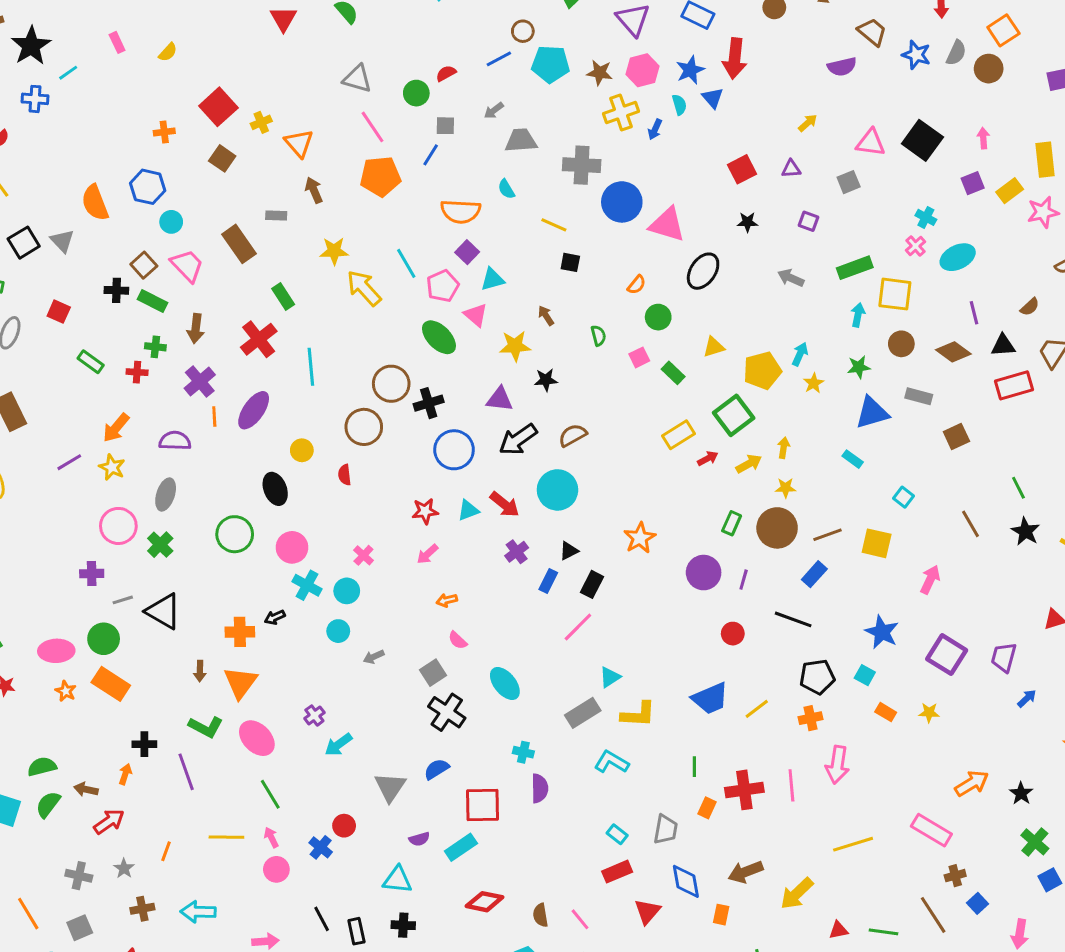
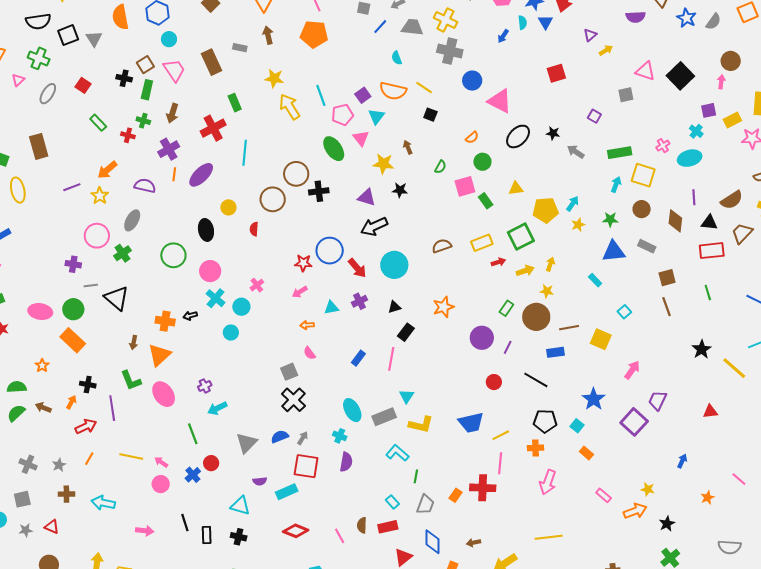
brown circle: (989, 69) -> (731, 61), moved
yellow cross: (621, 113) -> (445, 20), moved, turned 35
blue line: (431, 155) -> (380, 27), moved
purple triangle: (791, 169) -> (590, 35), moved, turned -48
blue circle: (622, 202) -> (472, 81), size x0.7
orange semicircle: (461, 211) -> (393, 91), moved
cyan cross: (926, 217) -> (696, 131), moved
black star: (747, 222) -> (553, 133), moved
cyan triangle: (492, 279) -> (376, 117), turned -48
green rectangle: (153, 301) -> (147, 90), turned 66
brown semicircle: (1030, 307) -> (732, 200), size x1.6
green semicircle: (598, 336) -> (440, 167), turned 32
brown diamond: (953, 352) -> (675, 221), turned 50
pink square: (639, 357) -> (465, 186), size x1.5
brown semicircle: (573, 435) -> (442, 246), moved
blue circle: (454, 450) -> (330, 251), moved
green line: (1018, 488) -> (708, 292), moved
cyan triangle: (468, 510) -> (331, 308), moved
brown line: (970, 524) -> (666, 307), moved
blue rectangle: (814, 574) -> (556, 352), turned 30
blue rectangle: (548, 581) -> (358, 358), moved
pink line: (578, 627) -> (391, 359), turned -45
gray arrow: (374, 657) -> (303, 438), moved, turned 136
purple trapezoid: (1004, 657) -> (658, 400), moved
cyan triangle: (610, 677) -> (407, 396), turned -35
cyan ellipse: (505, 683) -> (352, 410), moved
orange star: (66, 691) -> (42, 366), moved
blue arrow: (1027, 698) -> (682, 461), turned -32
yellow star: (929, 713) -> (648, 489), moved
green L-shape: (206, 727) -> (131, 380), turned 30
green line: (694, 767) -> (416, 476), moved
pink line: (791, 785) -> (500, 463), moved
green line: (270, 794) -> (193, 434), moved
red arrow: (109, 822) -> (86, 426), moved
pink rectangle: (931, 830) -> (604, 495), moved, size x0.6
pink arrow: (271, 837) -> (161, 462), turned -40
brown arrow: (746, 872) -> (474, 543), size x0.6
brown semicircle: (540, 915) -> (362, 525), moved
pink line: (580, 919) -> (340, 536), moved

